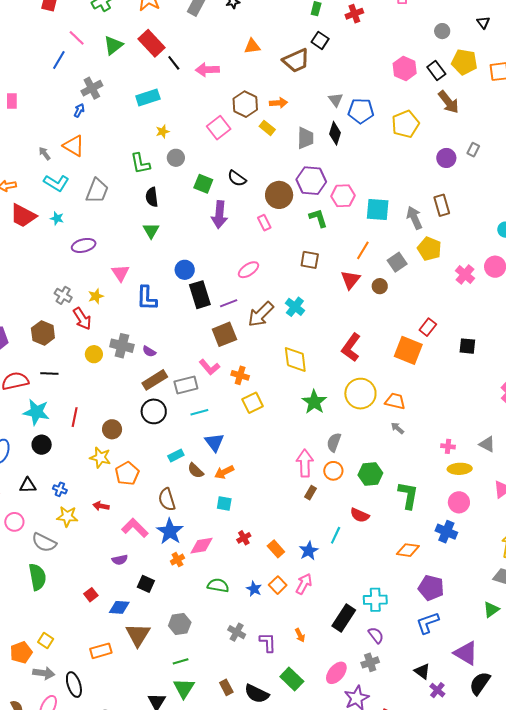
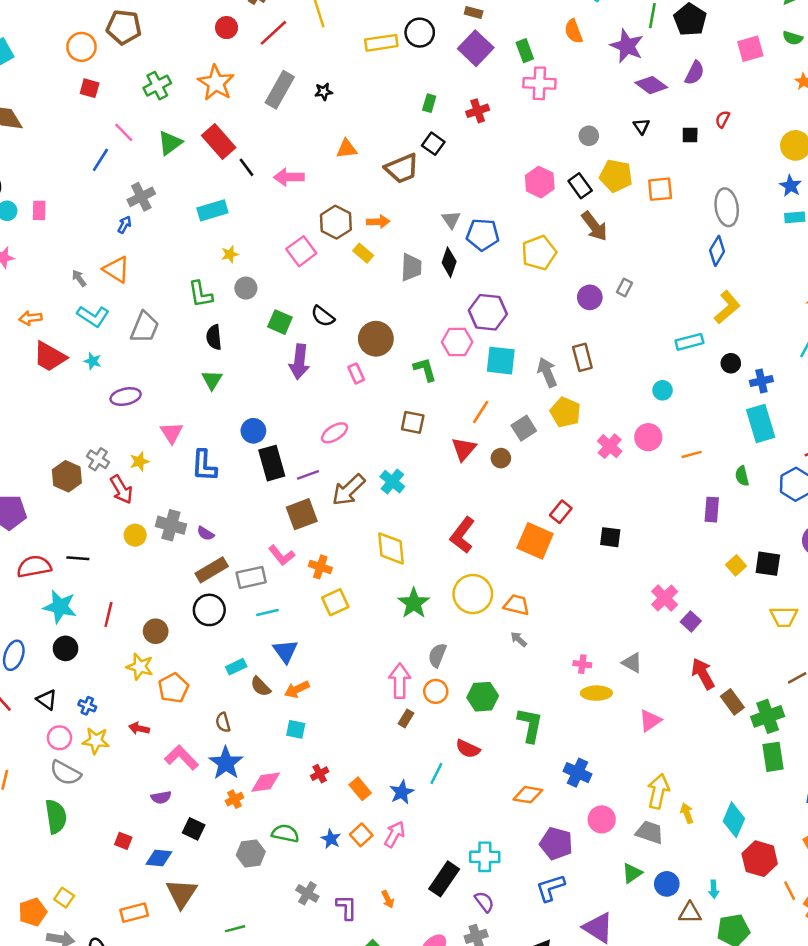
purple hexagon: (311, 181) -> (488, 312), moved
brown hexagon: (43, 333) -> (67, 476), moved
black triangle: (28, 485) -> (47, 700), turned 36
brown semicircle: (167, 500) -> (223, 722), size x0.7
pink circle: (459, 502) -> (602, 819), moved
pink circle: (14, 522) -> (59, 738), moved
red square: (91, 595) -> (123, 841), turned -32
gray hexagon: (180, 624) -> (251, 853), moved

